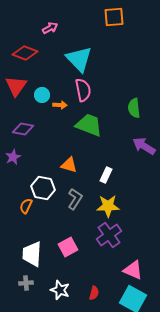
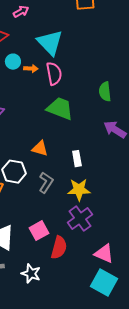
cyan circle: (42, 95) -> (13, 62), moved
orange arrow: (60, 105) -> (31, 69), moved
white rectangle: (106, 175) -> (77, 159), turned -35
red semicircle: (94, 293) -> (59, 248), moved, size x1.6

